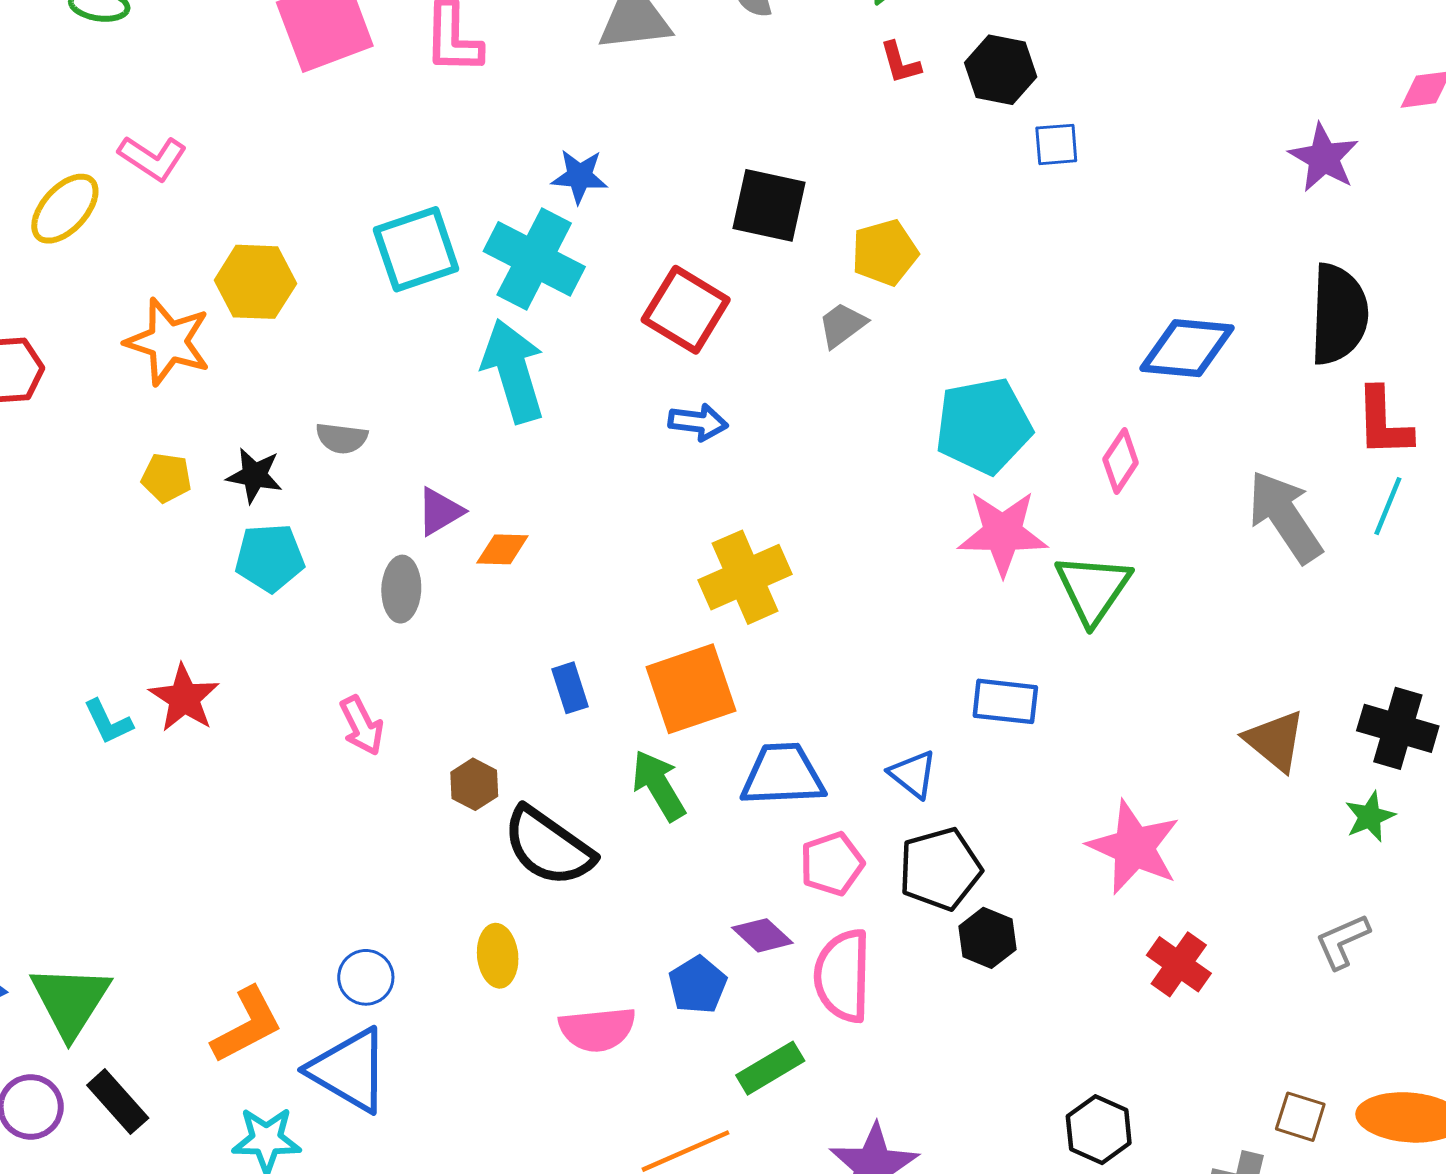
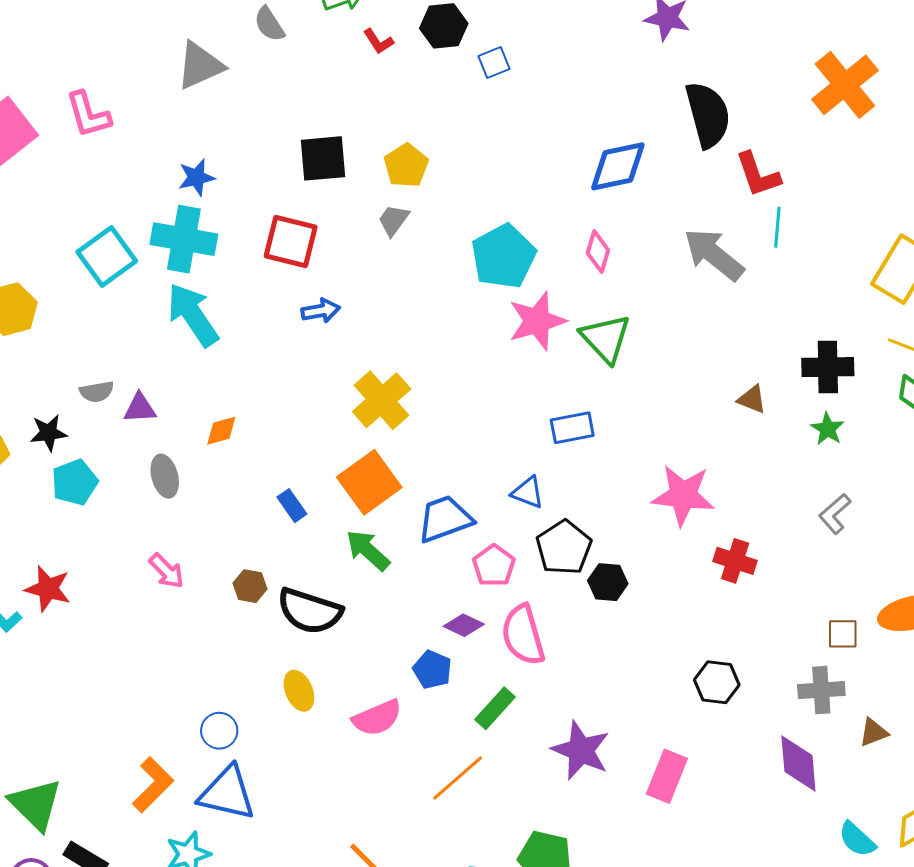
purple triangle: (440, 511) -> (140, 408), moved, turned 45
brown triangle: (1275, 741) -> (752, 399), size x0.7

